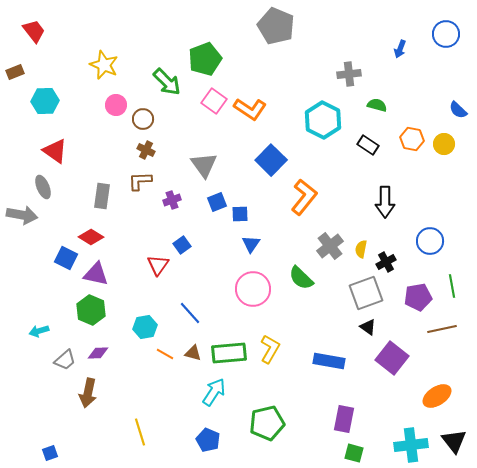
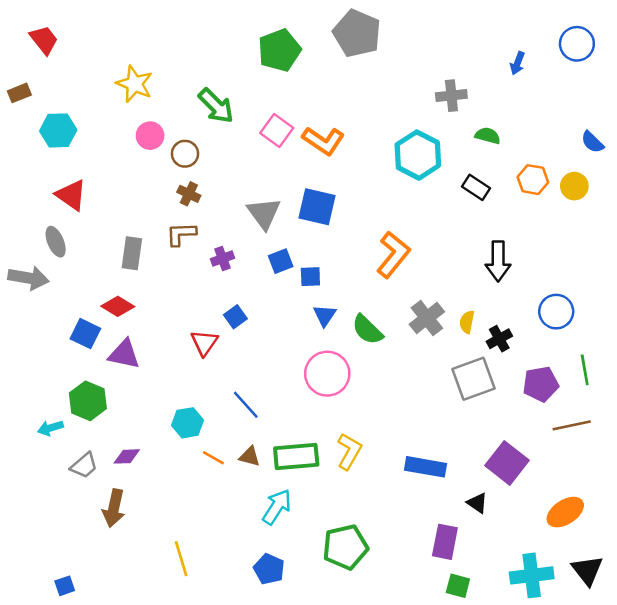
green pentagon: (205, 59) -> (279, 50), moved
blue square: (271, 160) -> (317, 207), moved, turned -32
green semicircle: (301, 278) -> (367, 330), moved
green hexagon: (91, 310) -> (88, 401), moved
black triangle: (368, 327) -> (477, 503), moved

